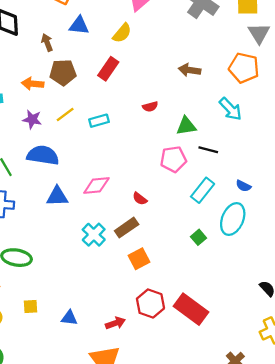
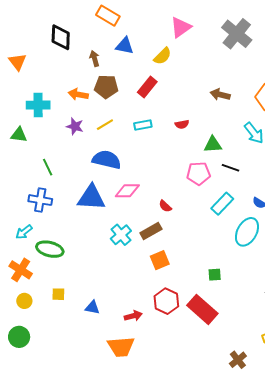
cyan rectangle: (99, 121) -> (143, 125), moved
blue semicircle: (43, 155) -> (107, 160), moved
blue triangle: (57, 196) -> (91, 197), size x1.4
green square: (199, 237) -> (215, 275), moved, turned 32

